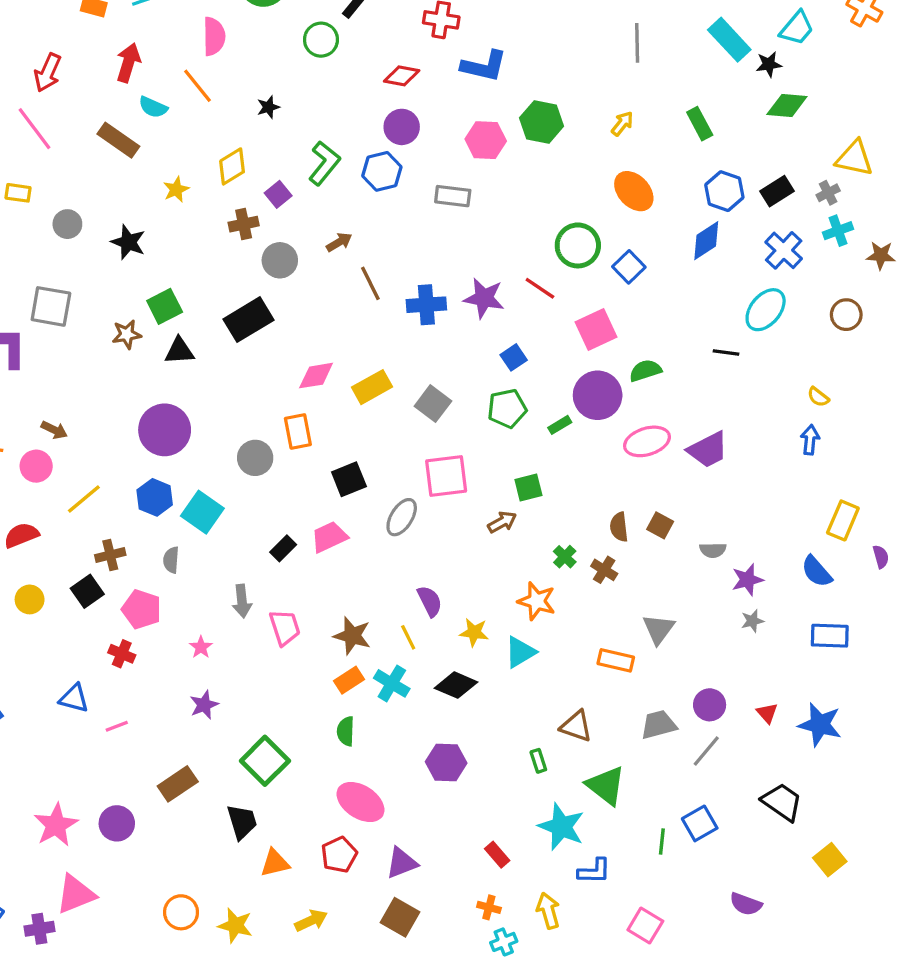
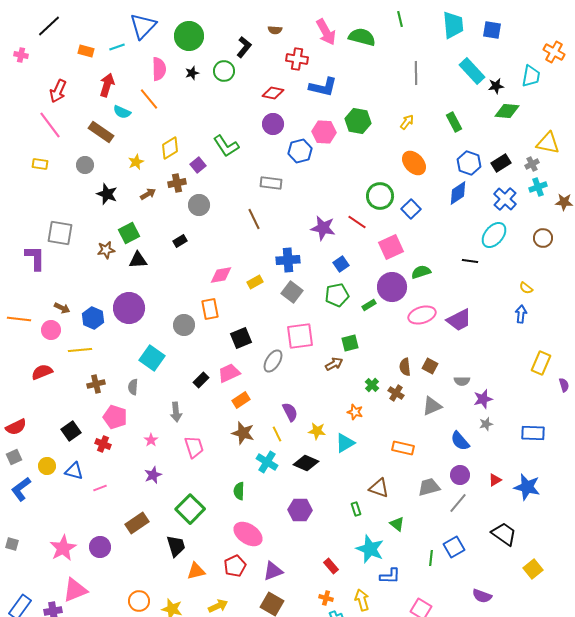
cyan trapezoid: (797, 28) -> (531, 76), moved, turned -30
black star: (268, 107) -> (192, 73), moved
green L-shape: (324, 163) -> (226, 146), turned 108
blue hexagon: (382, 171) -> (300, 151), moved
gray rectangle: (453, 196) -> (271, 183), moved
gray circle: (67, 224) -> (85, 165), moved
brown arrow: (339, 242) -> (148, 194), moved
blue cross: (426, 305) -> (288, 260), moved
black rectangle: (249, 320) -> (180, 241), size x0.5
yellow rectangle: (372, 387) -> (255, 282), size x0.7
blue hexagon: (155, 497) -> (93, 318), moved
yellow line: (84, 499) -> (80, 350), turned 35
blue semicircle: (817, 571) -> (460, 441), moved
black square: (87, 591) -> (71, 431), moved
yellow circle: (30, 599) -> (47, 466), moved
orange star: (537, 601) -> (355, 412), size x0.7
pink trapezoid: (285, 627) -> (194, 447), moved
gray triangle: (659, 629) -> (432, 406), moved, turned 30
orange rectangle: (349, 680) -> (241, 400), moved
red triangle: (767, 713) -> (495, 480), turned 40
green triangle: (606, 786) -> (397, 524), size x0.6

